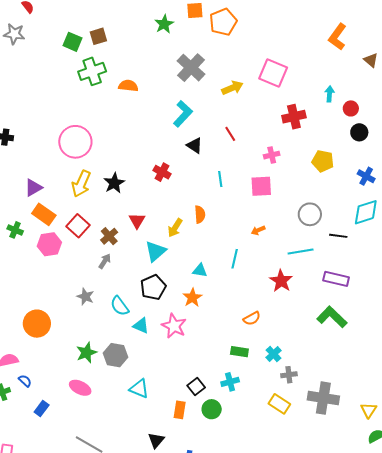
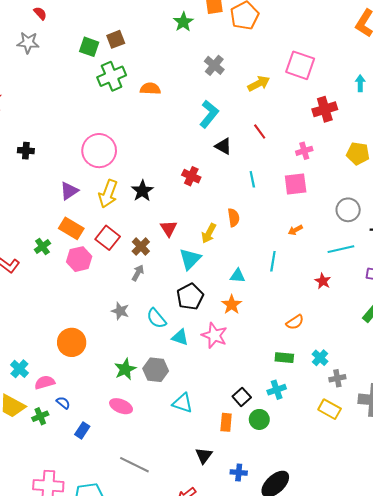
gray cross: (191, 68) -> (214, 65), size x0.7
purple triangle: (33, 188) -> (69, 191), moved
green cross: (15, 230) -> (42, 247), turned 35
red star: (281, 281) -> (323, 281), size x0.7

